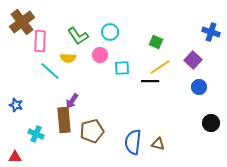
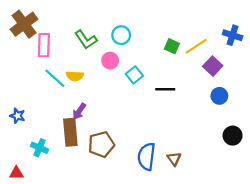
yellow semicircle: (68, 58) -> (75, 76), moved
yellow line: (160, 67) -> (196, 46), moved
cyan square: (122, 68) -> (134, 75), turned -35
brown triangle: (158, 144) -> (174, 159), turned 40

